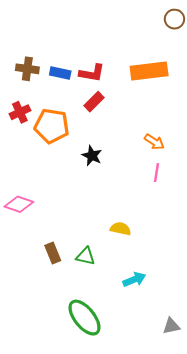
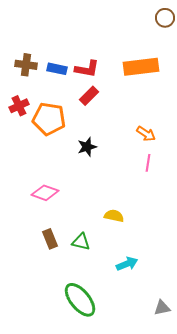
black star: (92, 156) -> (87, 147), turned 30
pink diamond: (19, 204) -> (45, 193), moved

